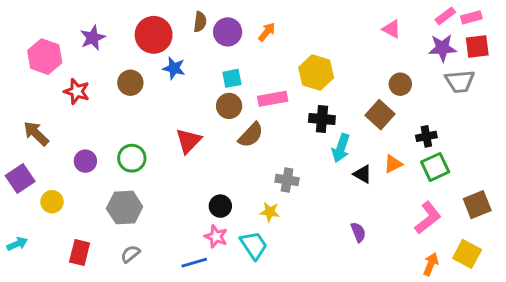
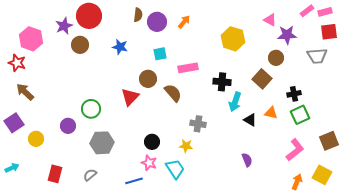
red circle: (154, 35) -> (89, 16), moved
purple star: (442, 48) -> (287, 35), moved
yellow hexagon: (316, 73) -> (233, 39), moved
brown circle: (130, 83) -> (80, 45), moved
red star: (77, 91) -> (17, 63), moved
brown circle: (229, 106) -> (148, 79), moved
brown semicircle: (251, 135) -> (173, 93), turned -84
purple circle: (85, 161) -> (68, 126), moved
orange triangle: (393, 164) -> (271, 113), turned 40
gray hexagon: (125, 208) -> (102, 143), moved

